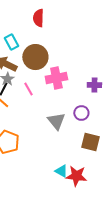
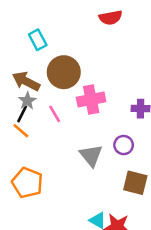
red semicircle: (38, 18) -> (111, 18), moved, turned -102
cyan rectangle: (11, 42) -> (38, 40), moved

